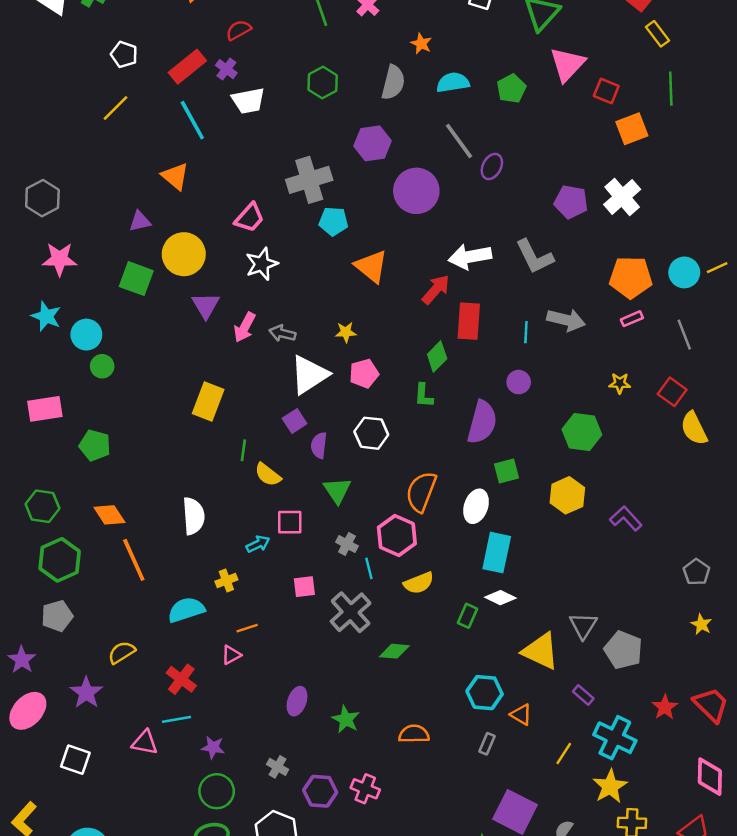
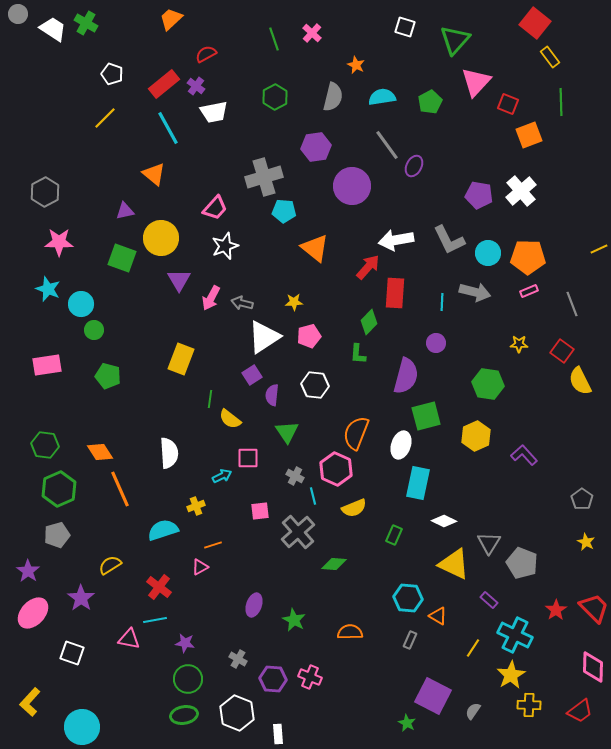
cyan circle: (684, 272) -> (488, 253), moved
green pentagon: (95, 445) -> (108, 376), moved
green square: (506, 471) -> (426, 416), size x1.4
white diamond: (500, 598) -> (444, 521), moved

